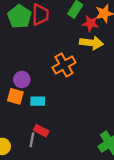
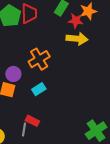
orange cross: (64, 65) -> (39, 59), moved
cyan rectangle: (38, 101) -> (39, 89), moved, turned -32

